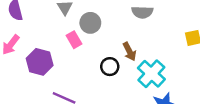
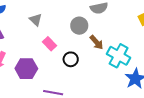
gray circle: (90, 23) -> (79, 26), moved
black circle: (110, 67) -> (71, 59), moved

